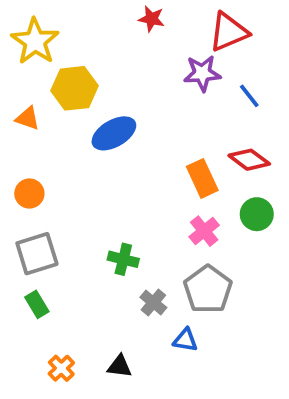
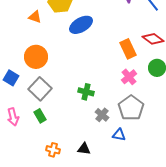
orange circle: (29, 194) -> (36, 57), size x1.5
gray square: (37, 254) -> (40, 89), turned -30
orange cross: (61, 368) -> (53, 150), turned -32

